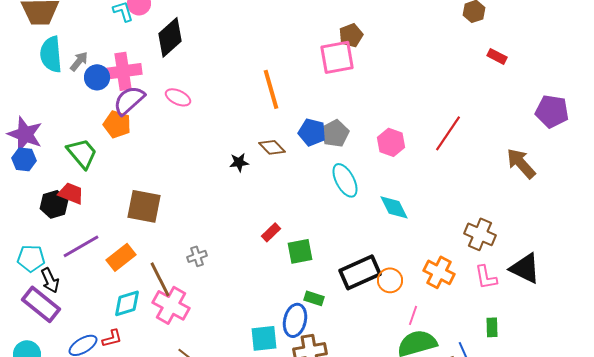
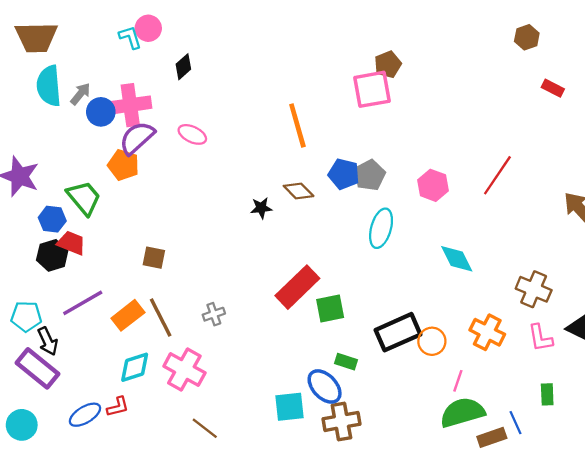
black diamond: (170, 37) -> (183, 67), size x0.6
blue hexagon: (24, 159) -> (52, 219), moved
cyan ellipse: (345, 180) -> (381, 228), turned 44
brown square: (144, 206) -> (154, 258), size x0.6
cyan diamond: (394, 207) -> (457, 259), moved
red rectangle: (271, 232) -> (297, 287), size x2.0
brown line: (160, 279) -> (161, 318), moved
blue ellipse: (295, 320) -> (325, 386), turned -56

